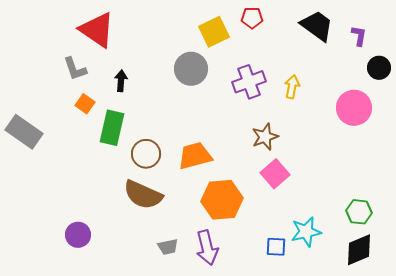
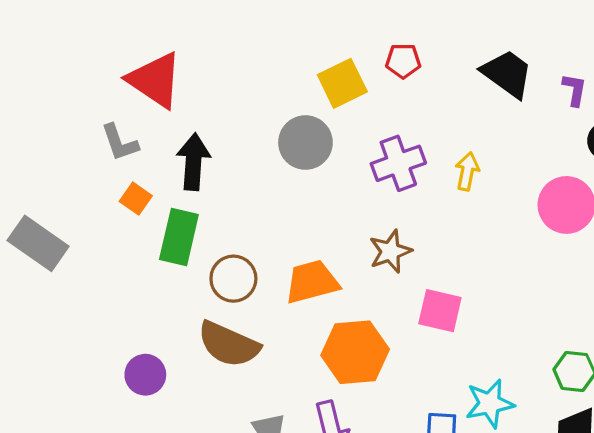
black arrow: (121, 81) -> (193, 162), size x1.6
brown star: (265, 137) -> (390, 251), moved
pink square: (275, 174) -> (440, 311), turned -36
purple circle: (78, 235) -> (145, 375), moved

